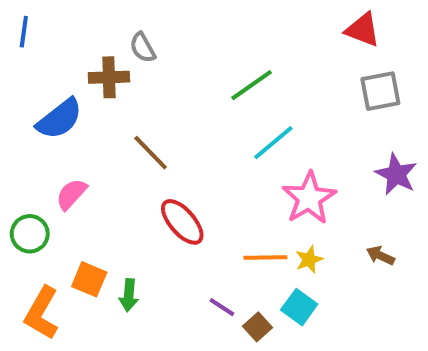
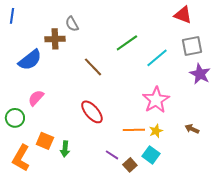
cyan line: (273, 143) -> (157, 58), moved
brown line: (151, 153) -> (93, 67), moved
purple star: (396, 174) -> (200, 74), moved

